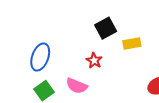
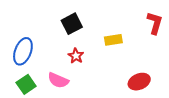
black square: (106, 28) -> (72, 24), moved

